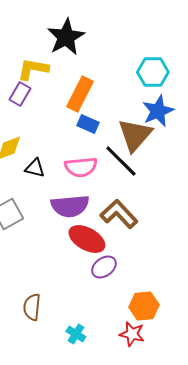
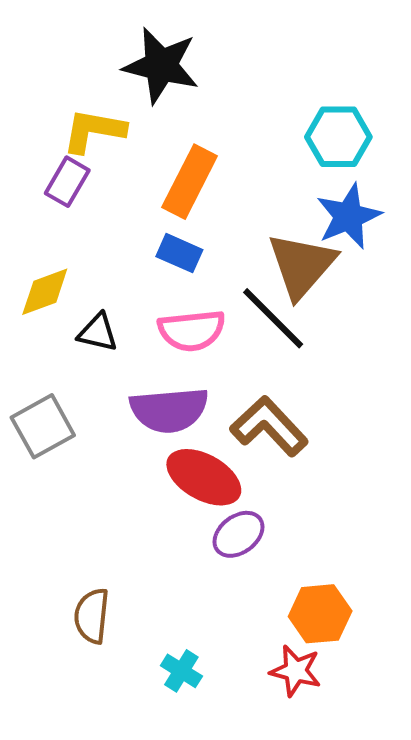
black star: (66, 37) -> (161, 65), turned -30
blue rectangle: (88, 124) -> (179, 253), moved

